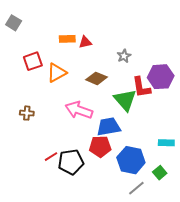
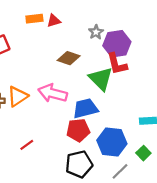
orange triangle: (57, 73) -> (18, 96), moved
purple hexagon: (161, 77) -> (117, 44), moved
black pentagon: (71, 162) -> (79, 164), moved

